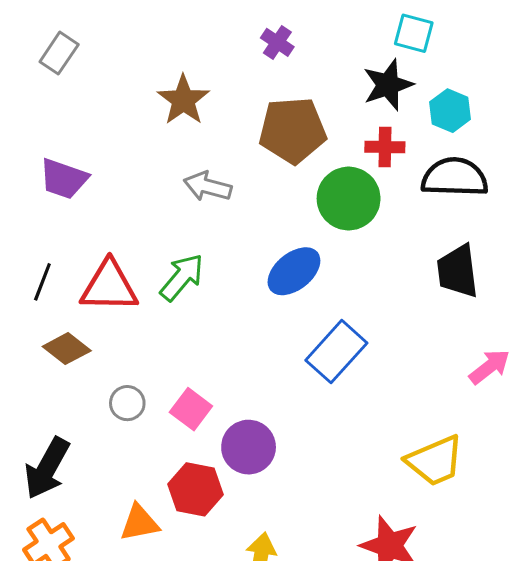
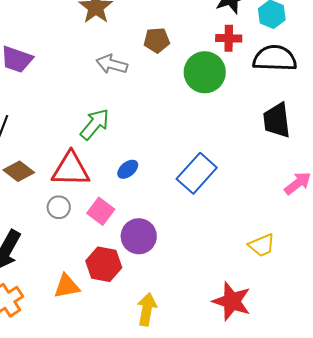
brown pentagon: (292, 130) -> (157, 40), moved, size x0.6
blue ellipse: (294, 271) -> (128, 169), moved, size x0.6
red triangle: (109, 286) -> (71, 169), moved
yellow trapezoid: (435, 461) -> (262, 245), size x0.7

